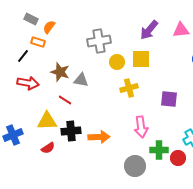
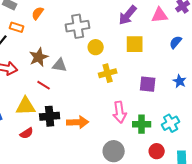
orange semicircle: (49, 27) -> (38, 13), moved
yellow square: (141, 59) -> (135, 44), moved
brown star: (60, 72) -> (39, 57), turned 30
green cross: (159, 150) -> (142, 124), moved
red circle: (178, 158) -> (157, 151), moved

